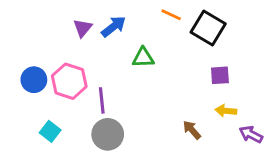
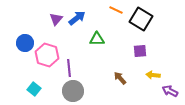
purple square: (220, 75) -> (140, 51), moved
blue circle: (34, 80) -> (25, 43), moved
brown arrow: (192, 130) -> (120, 78), moved

